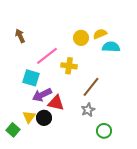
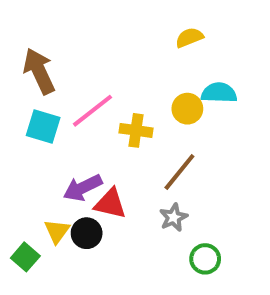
yellow semicircle: (100, 34) -> (189, 38), moved
brown arrow: (20, 36) -> (39, 71), size x1.6
yellow circle: (81, 38) -> (187, 109), moved
cyan square: (31, 78) -> (43, 126), moved

